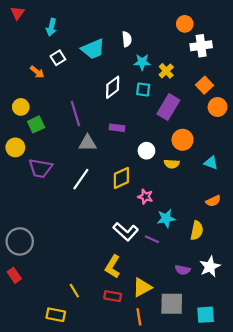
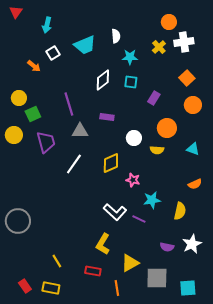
yellow cross: (166, 71) -> (159, 47), moved
purple rectangle: (168, 107) -> (154, 98), size x0.6
orange circle: (218, 107) -> (193, 105), moved
purple trapezoid: (40, 168) -> (46, 142), moved, turned -115
red rectangle: (14, 275) -> (25, 286), moved
yellow line: (74, 291) -> (57, 261), moved
red rectangle: (113, 296) -> (93, 271), moved
orange line: (139, 317) -> (117, 288), moved

